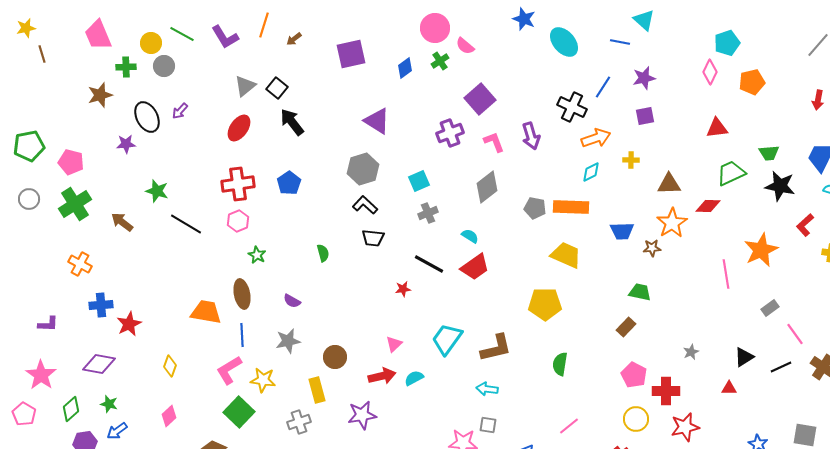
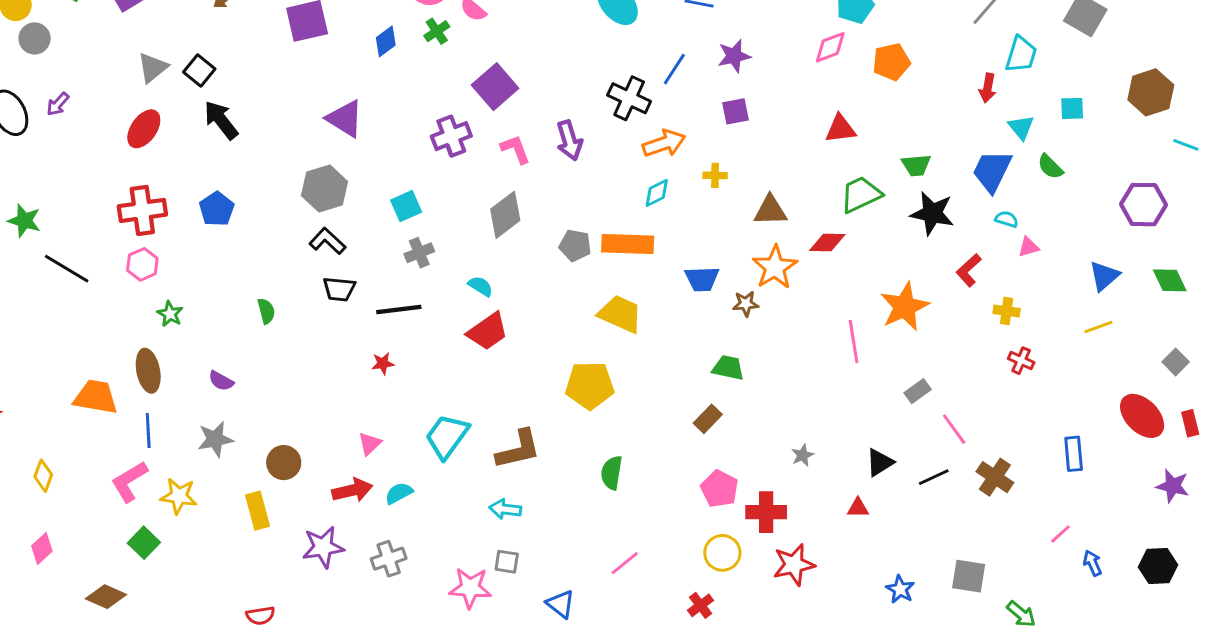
pink diamond: (710, 72) -> (830, 47), turned 45
black line: (429, 264) -> (399, 310), moved, turned -36
green square: (239, 412) -> (144, 543), size x0.7
gray cross: (299, 422) -> (389, 559), moved

